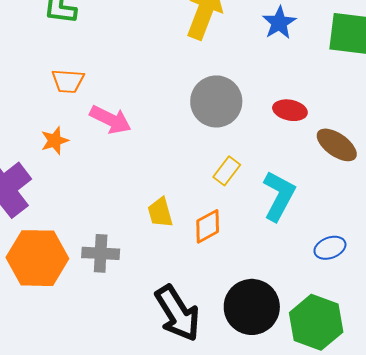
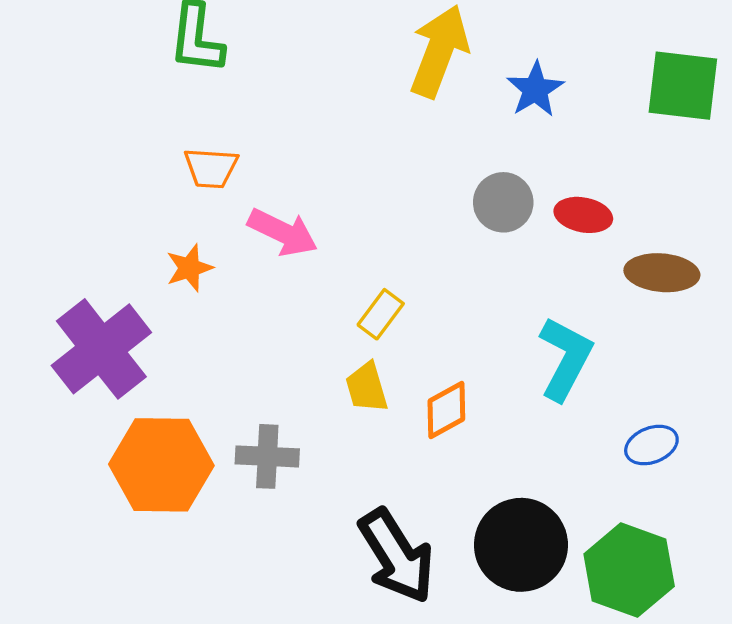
blue star: (279, 23) -> (535, 89), moved
gray circle: (216, 101) -> (503, 202), moved, size x0.7
brown ellipse: (337, 145) -> (662, 273), turned -30
yellow rectangle: (227, 171) -> (381, 314), moved

